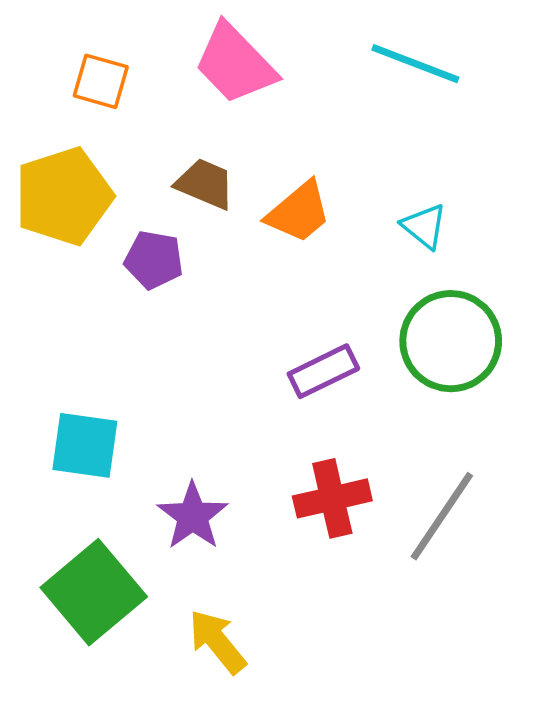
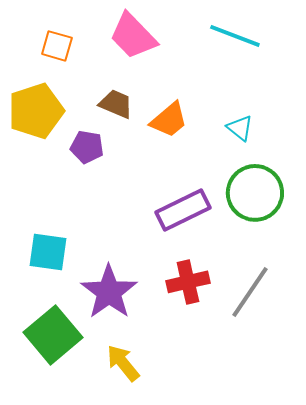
purple rectangle: (323, 371) -> (183, 210), size x1.4
purple star: (193, 516) -> (109, 292), size x1.4

